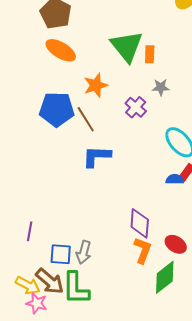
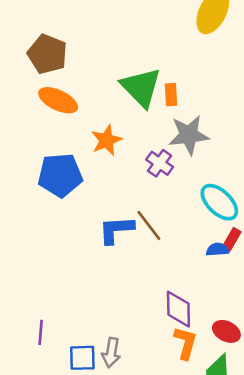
gray star: (161, 87) -> (189, 135), size x1.8
brown line: (86, 119) -> (149, 225), moved

